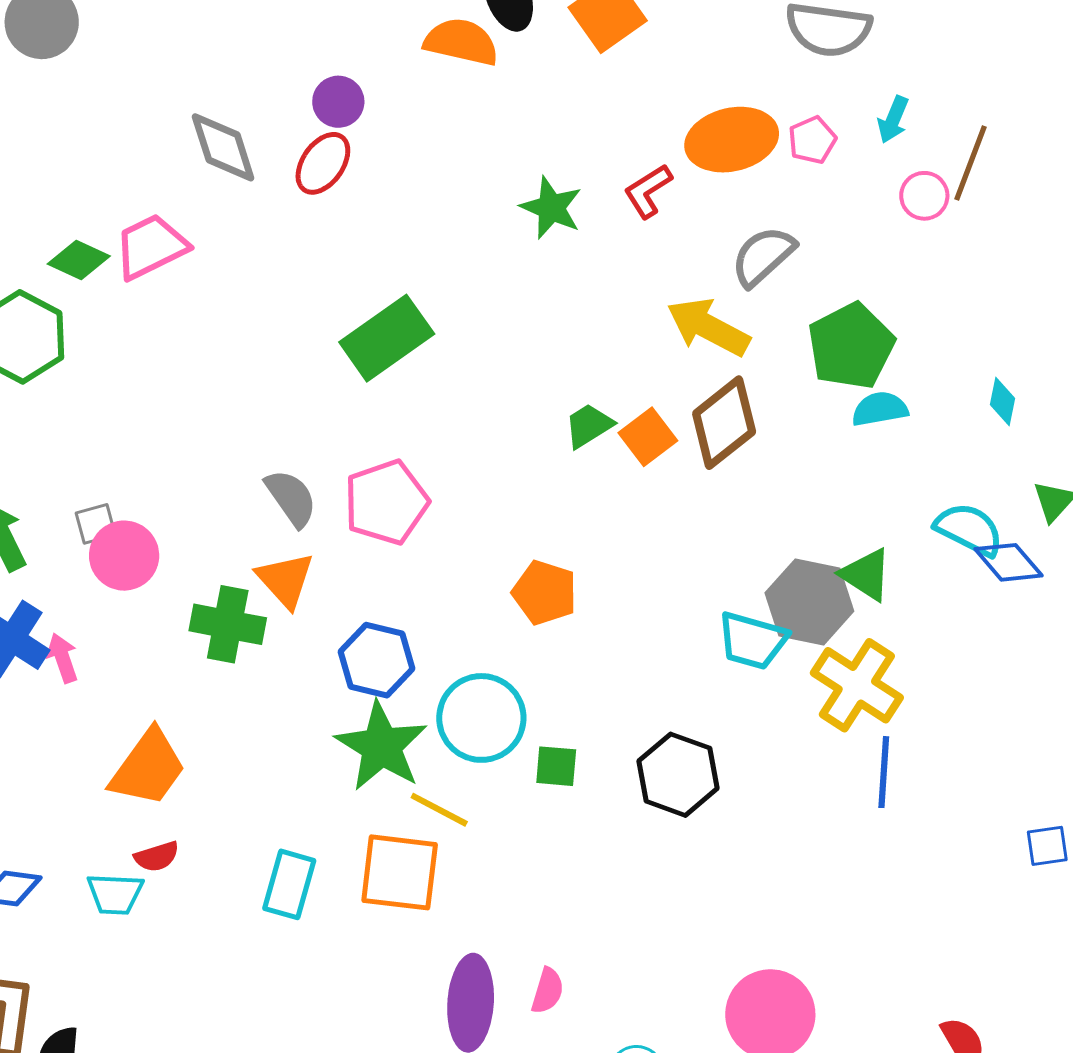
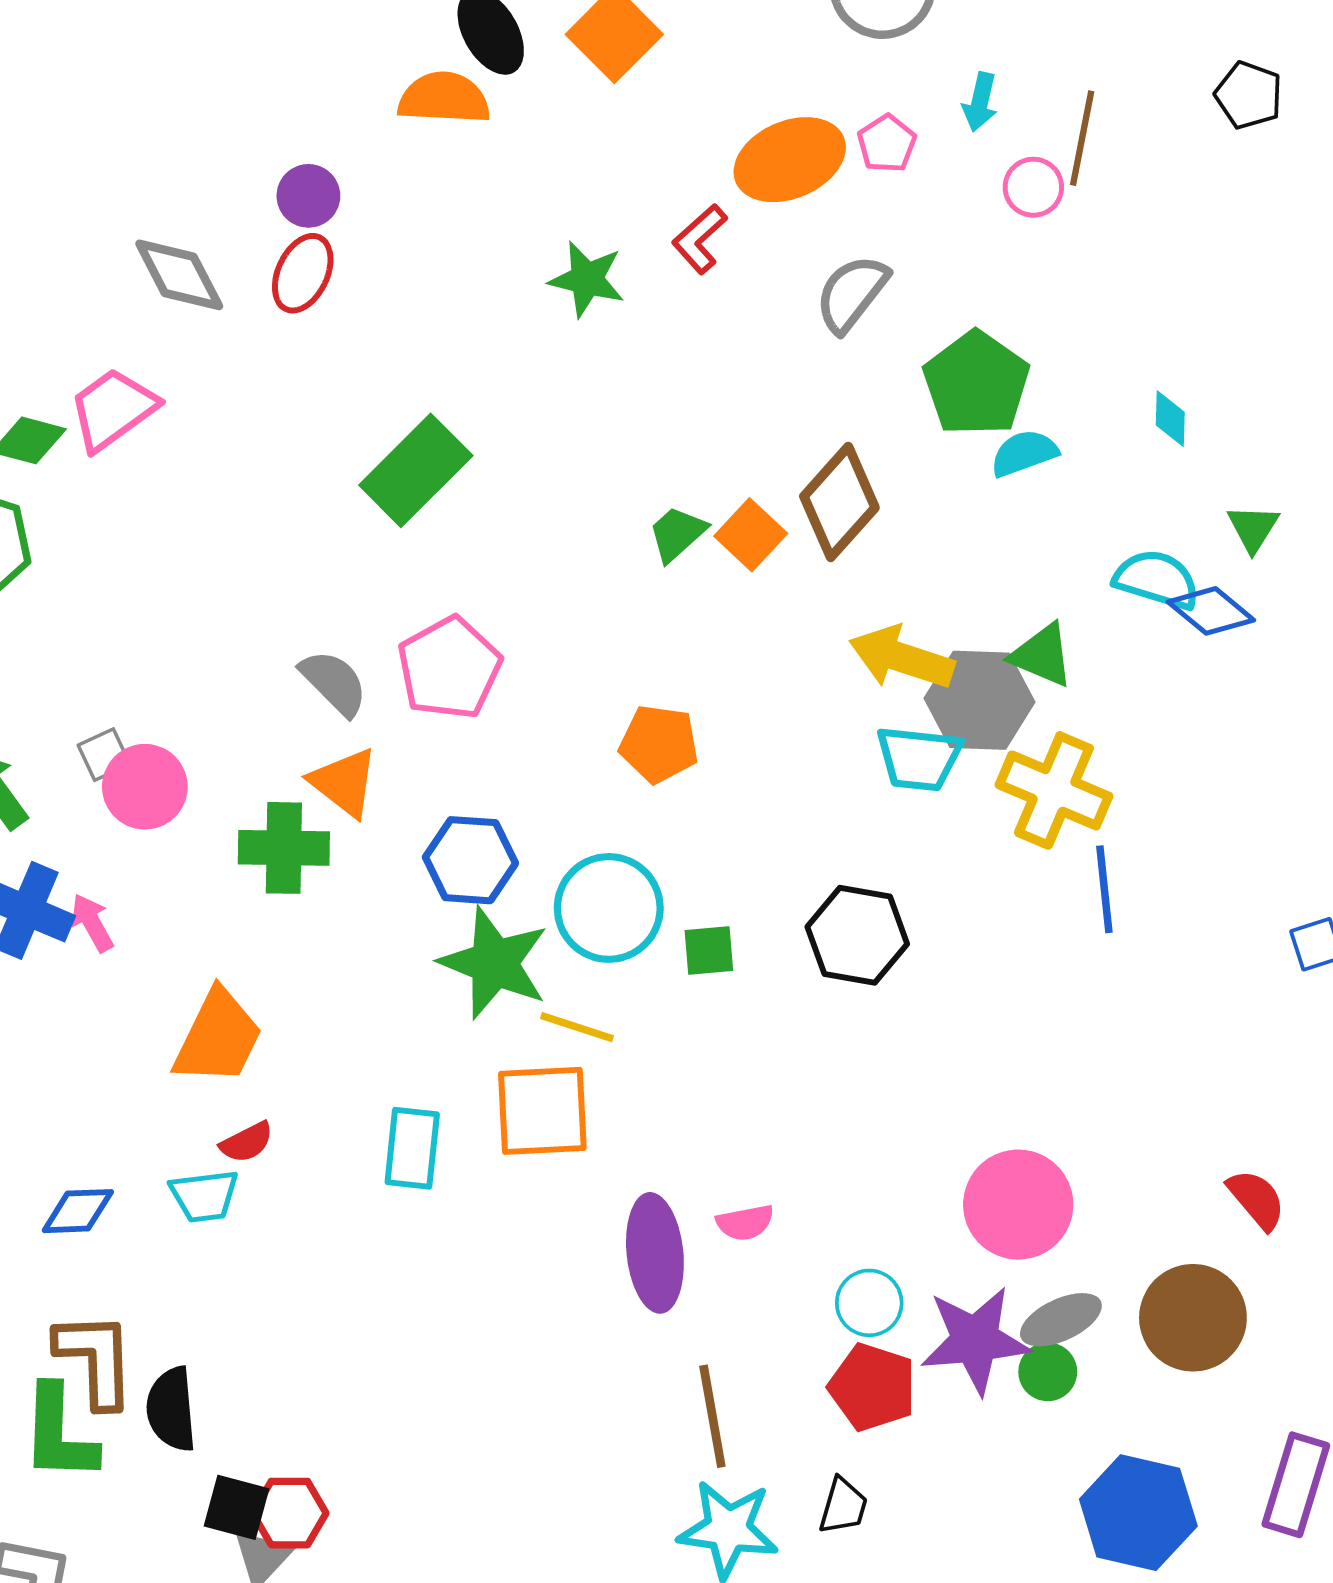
yellow arrow: (708, 327) -> (901, 658), moved
pink semicircle: (548, 991) -> (745, 1223), turned 72

